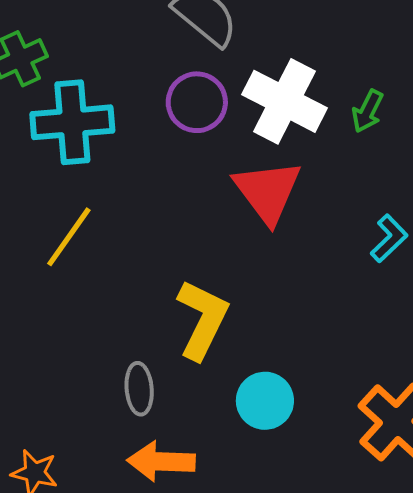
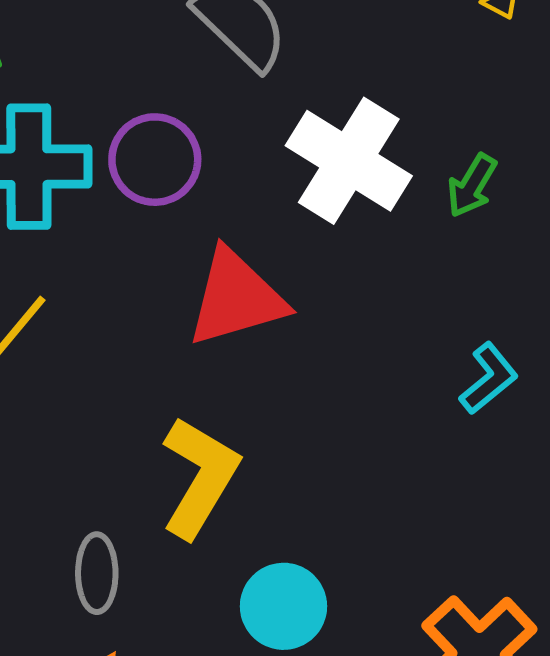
purple circle: (197, 102) -> (155, 160), moved
red triangle: (268, 191) -> (236, 298), moved, turned 46

